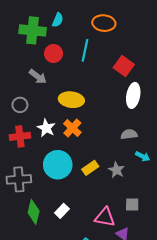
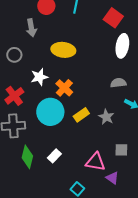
gray arrow: (38, 77) -> (31, 28), turned 42
white star: (46, 128) -> (39, 77), turned 30
orange cross: (72, 128) -> (64, 88), moved
red cross: (20, 136) -> (14, 96), moved, turned -30

